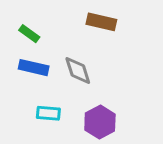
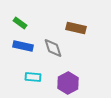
brown rectangle: (101, 22) -> (76, 28), moved

